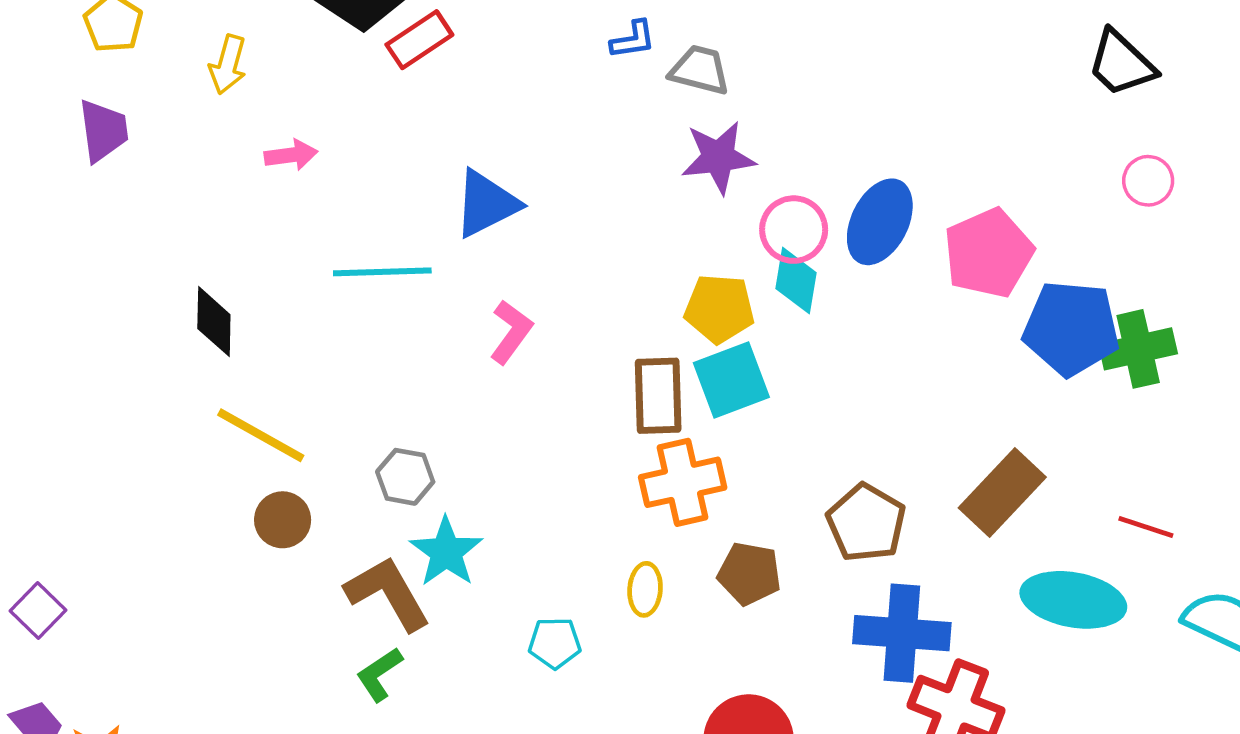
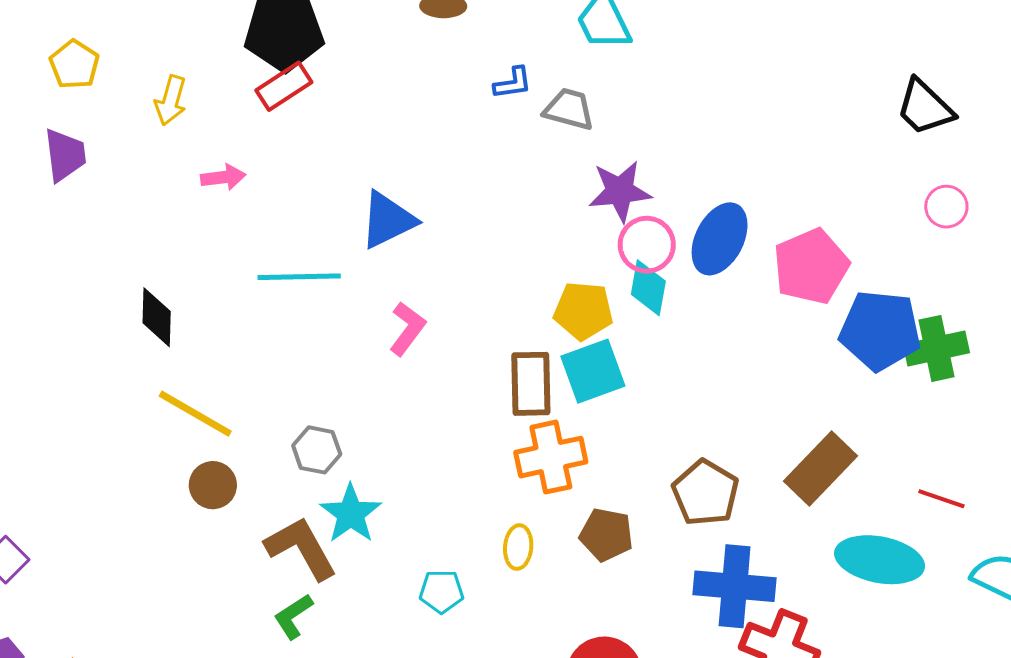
red rectangle: (419, 40) -> (284, 86), moved
purple star: (718, 157) -> (620, 191), moved

